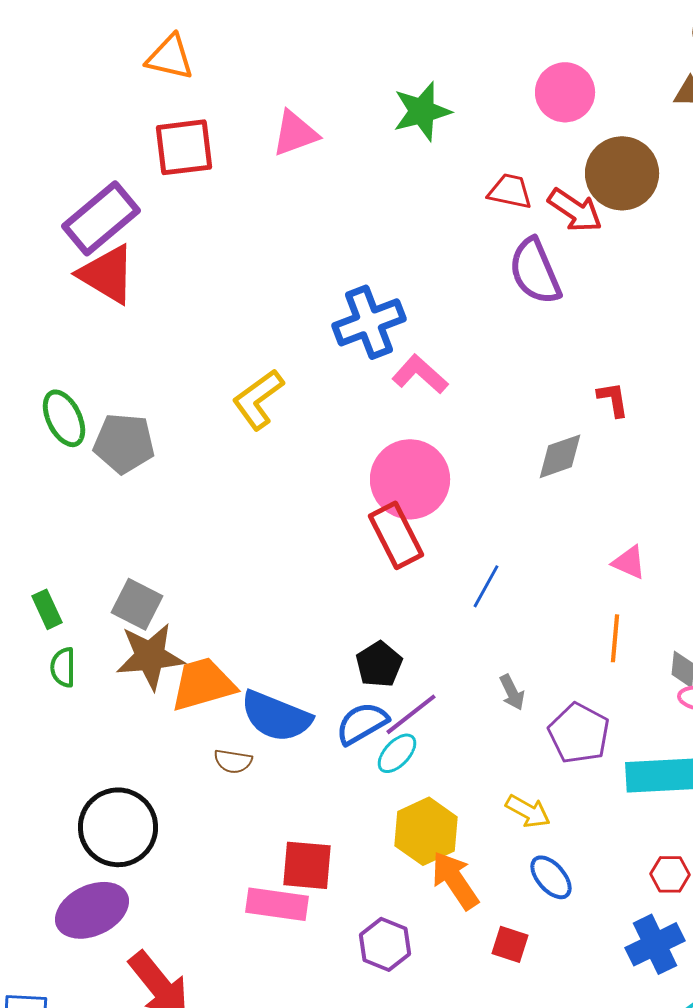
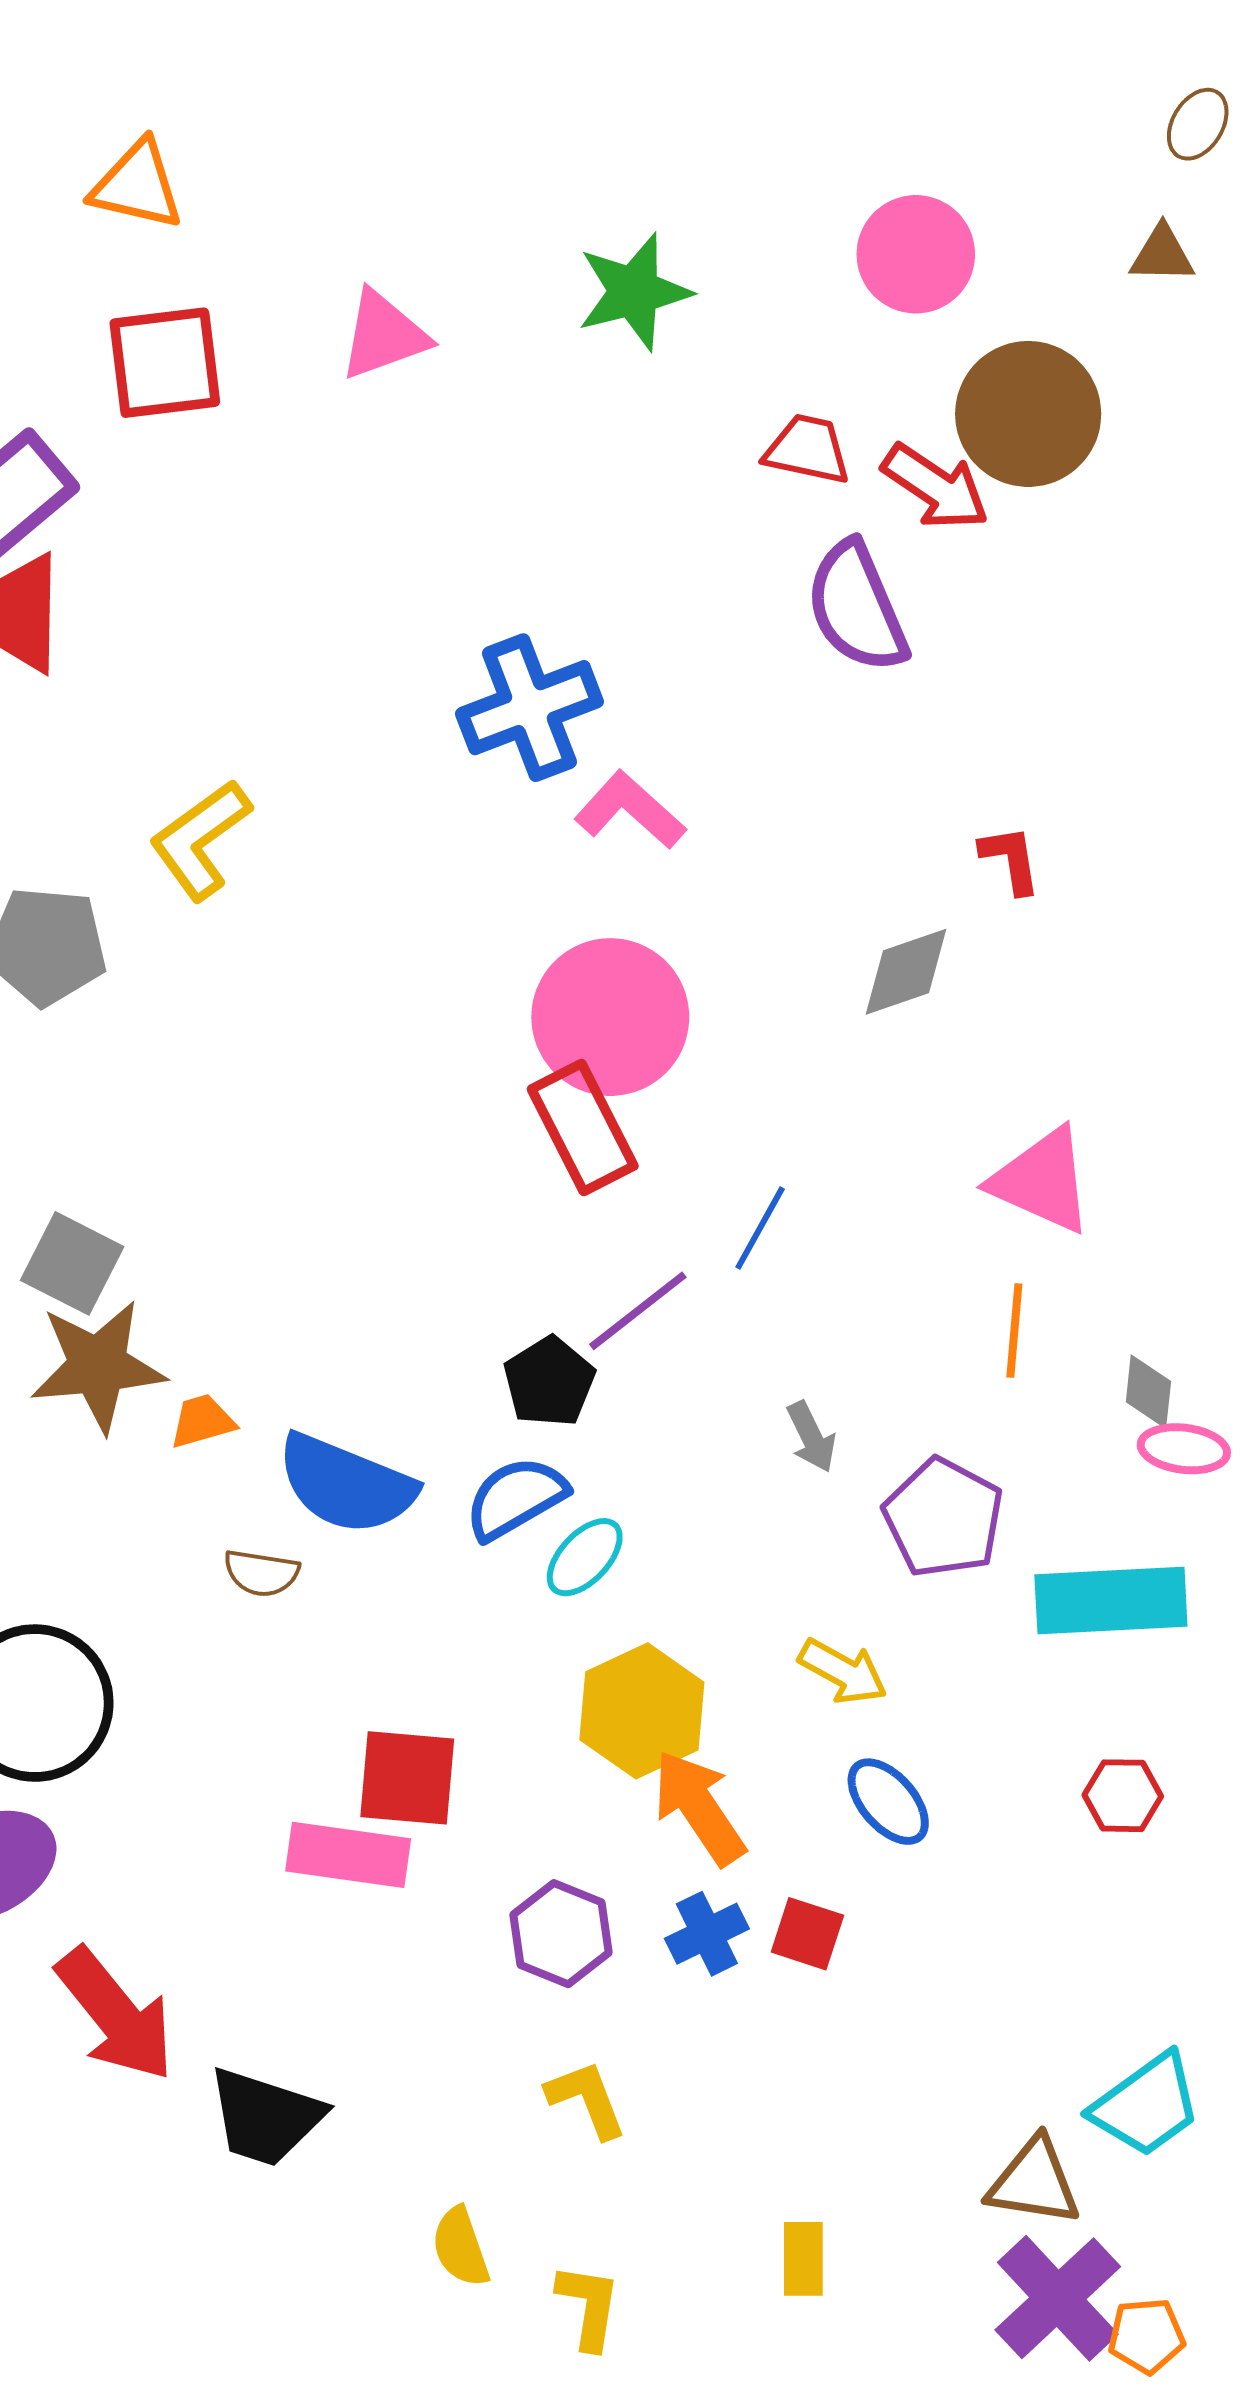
yellow L-shape: (258, 399) -> (200, 840), moved
pink triangle: (629, 562) -> (1042, 1181), size x1.6
orange trapezoid: (203, 684) -> (202, 1421), size x0.5
purple line: (411, 714) -> (638, 1311), moved
blue cross: (655, 944) -> (707, 1934), moved, size x0.7

